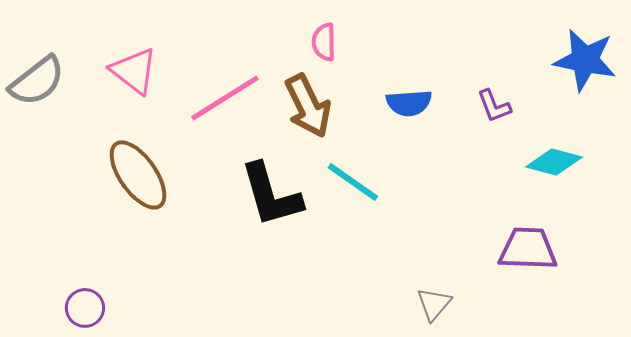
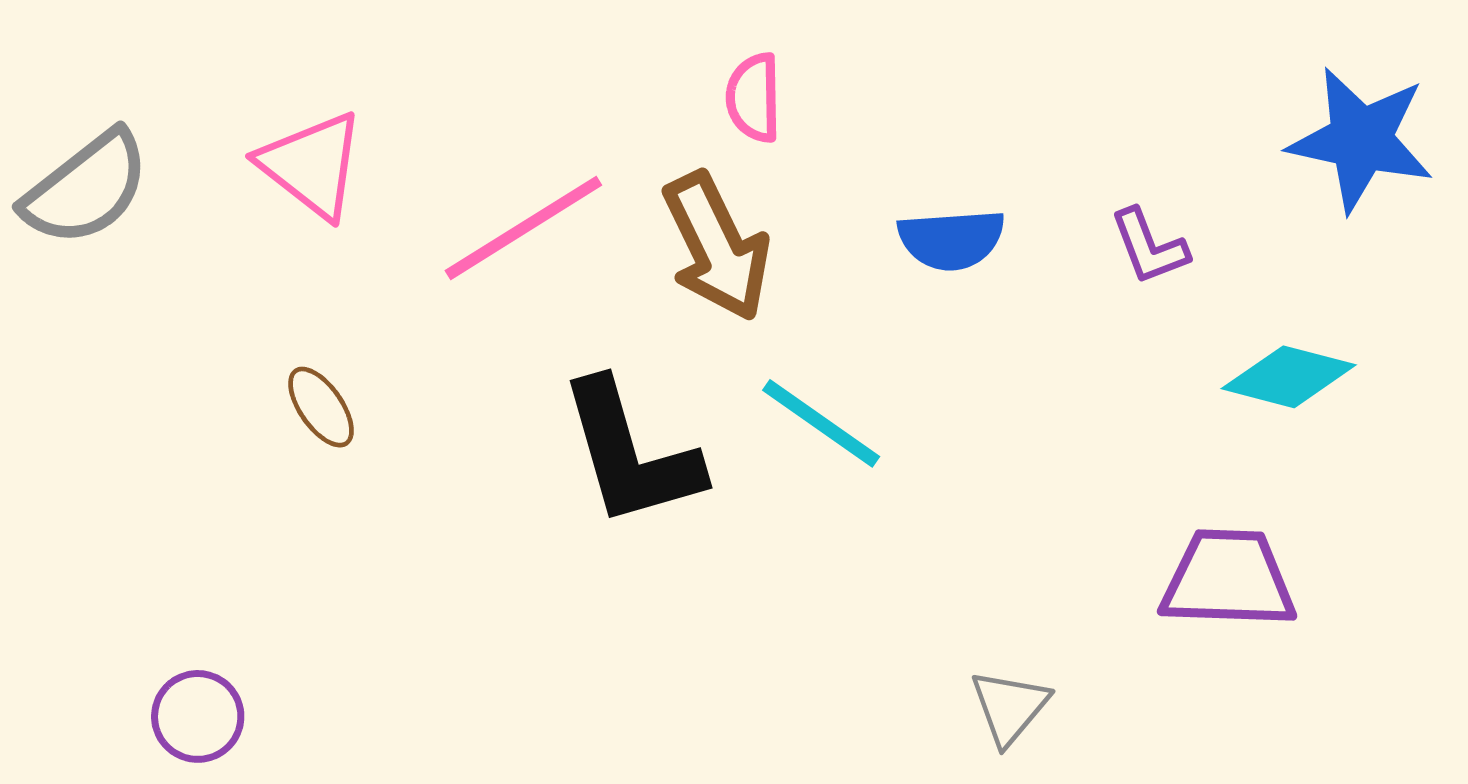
brown ellipse: (138, 175) -> (321, 407), size x0.5

